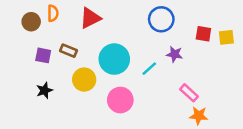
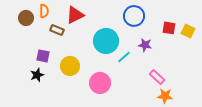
yellow square: (226, 37) -> (188, 31), turned 32
brown rectangle: (68, 51) -> (57, 30), moved
purple square: (43, 55) -> (43, 56), moved
cyan circle: (114, 59) -> (106, 41), moved

